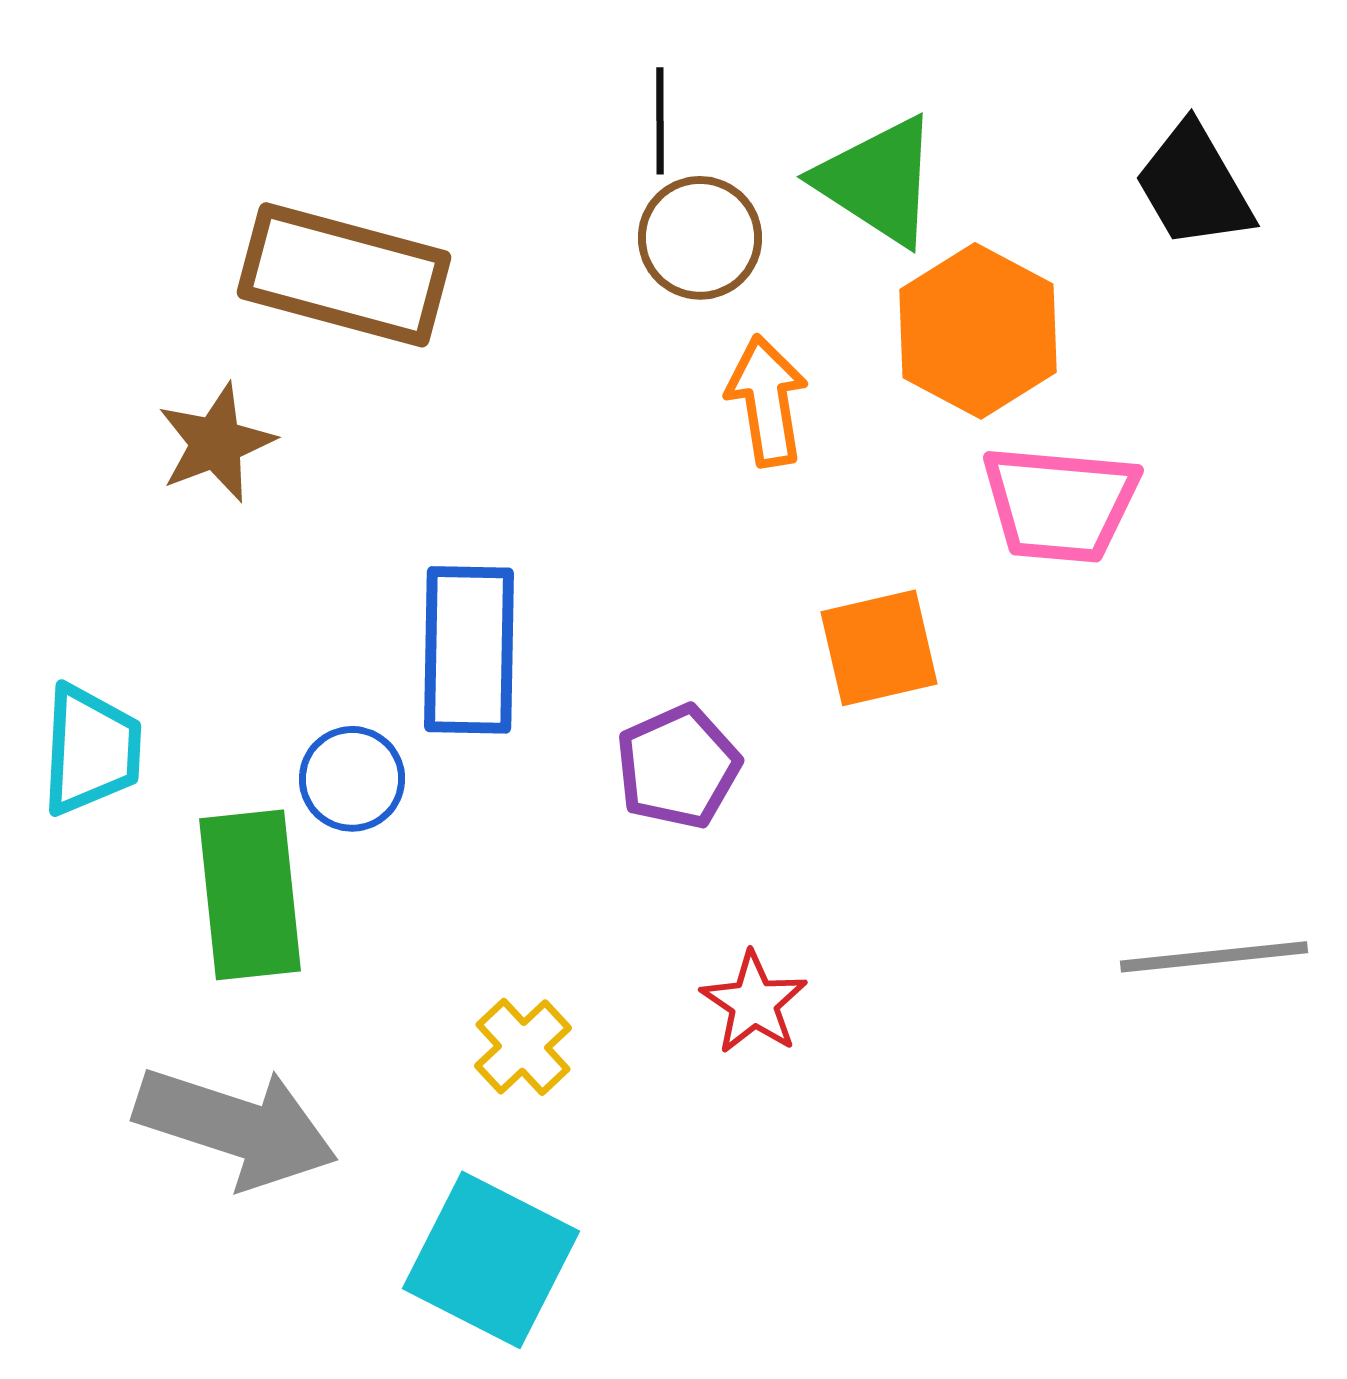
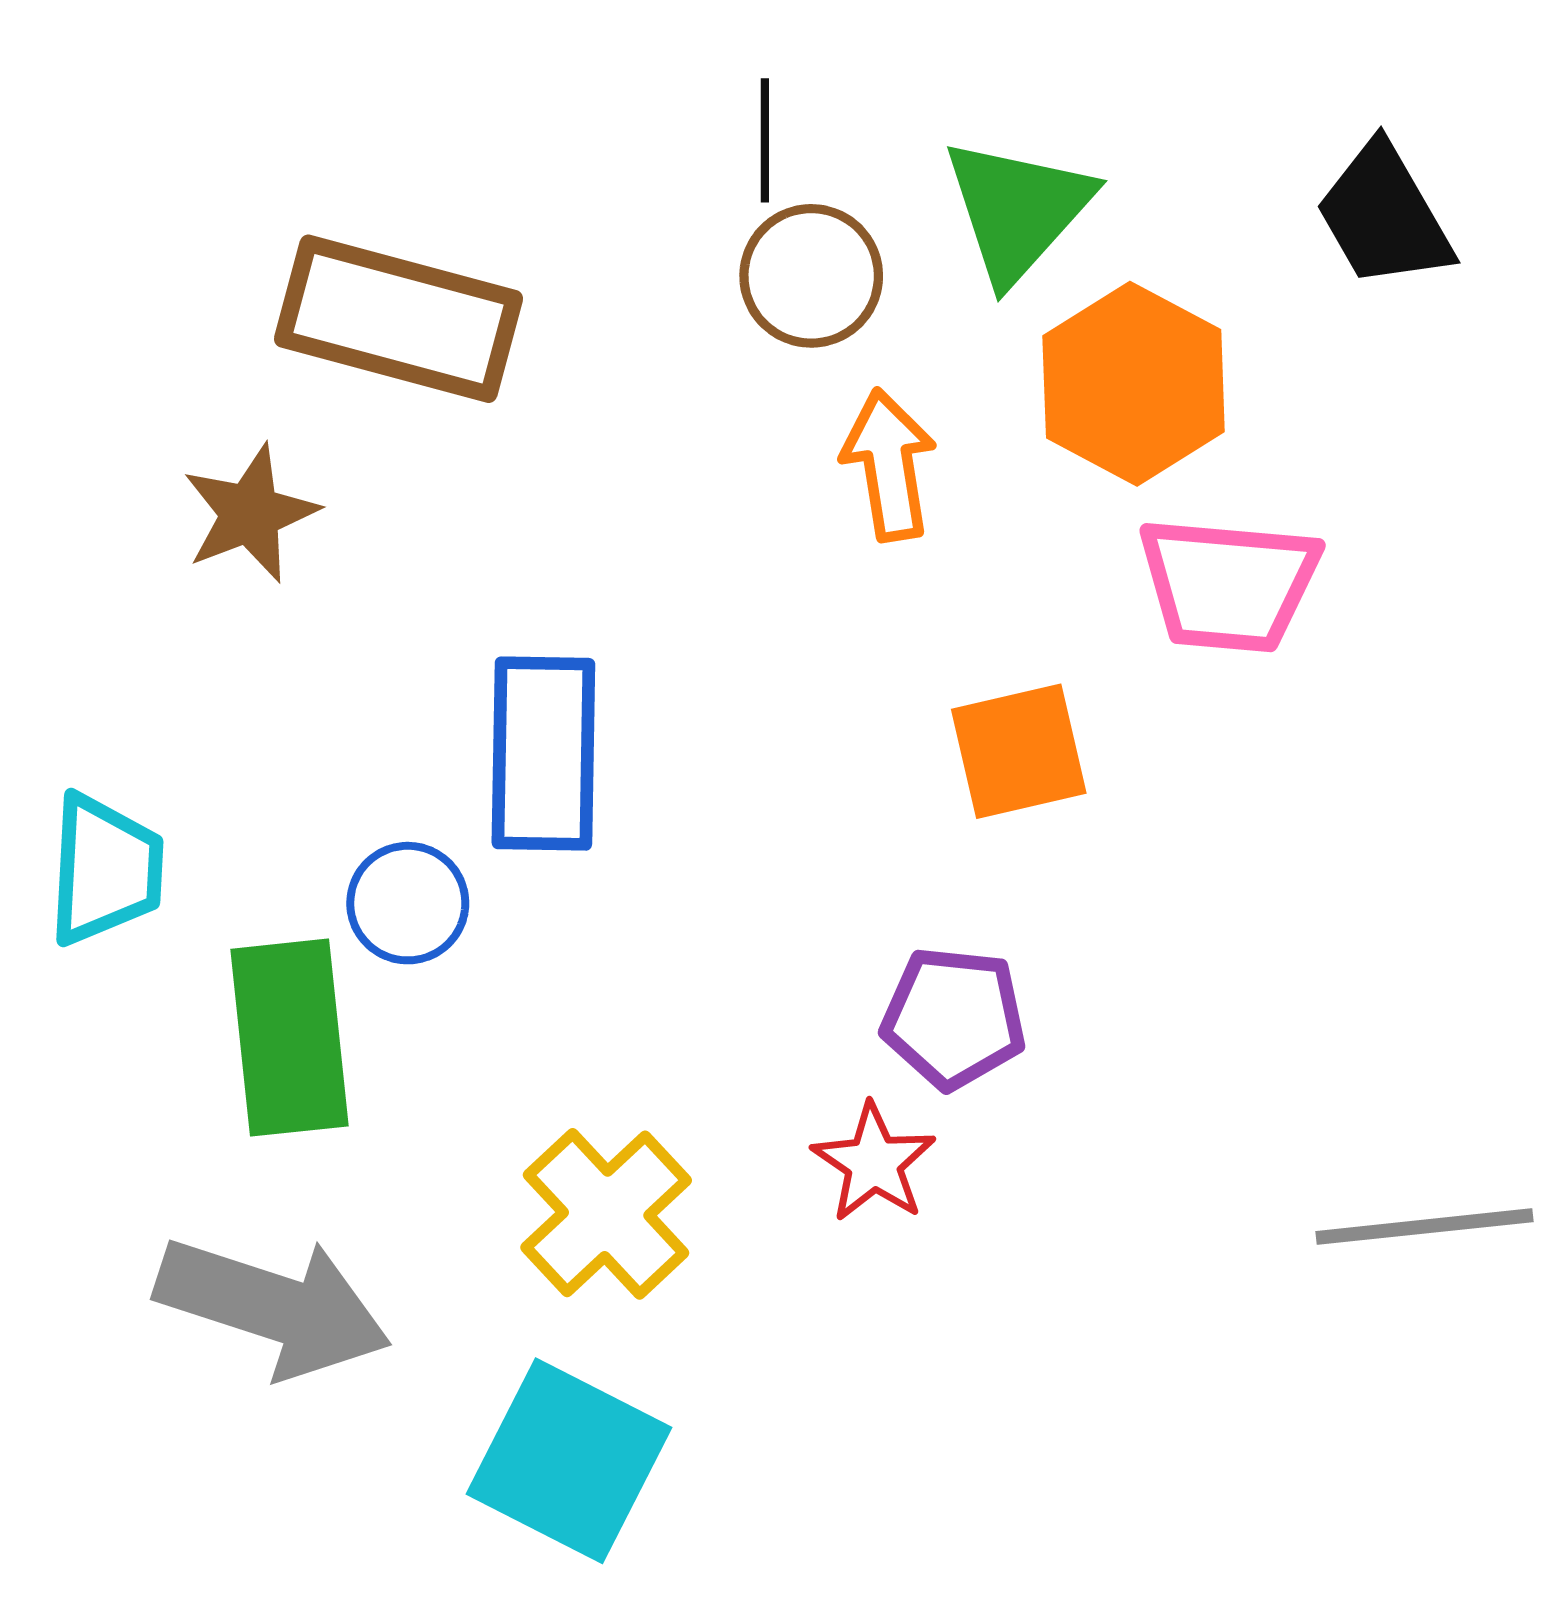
green triangle: (878, 181) -> (1018, 210), turned 39
purple pentagon: (678, 767) -> (954, 1018), moved, turned 30
gray line: (1214, 957) -> (1424, 1227), moved
yellow cross: (523, 1047) -> (606, 1214), size x1.5

